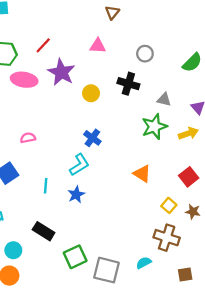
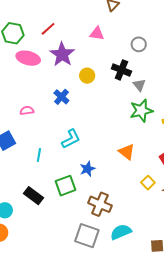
gray triangle: (164, 99) -> (139, 85), moved, turned 32
blue cross: (92, 138) -> (61, 97), moved
blue star: (76, 195) -> (87, 169), moved
brown cross: (167, 238) -> (100, 204), moved
green square: (75, 257) -> (65, 186), moved
cyan semicircle: (144, 263) -> (121, 232), size x1.5

